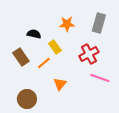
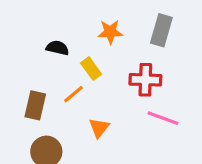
red cross: (89, 54) -> (145, 80), turned 30
brown rectangle: (21, 57) -> (35, 105), moved, turned 48

